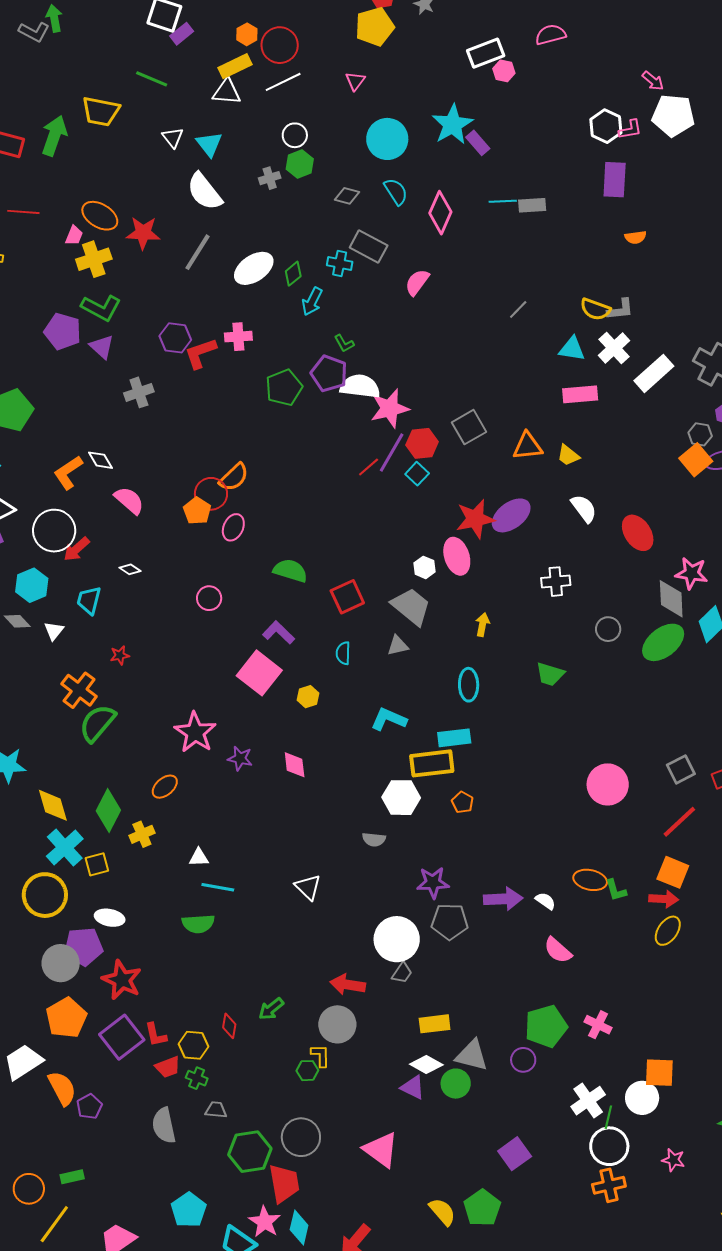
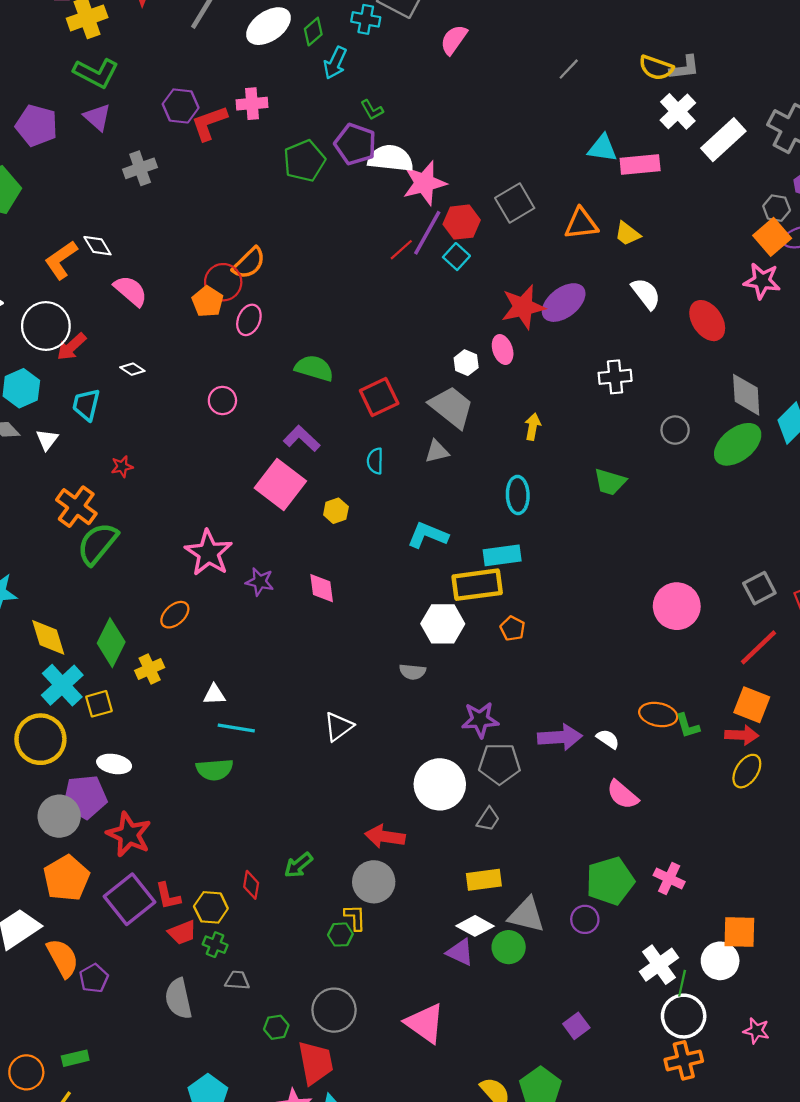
purple pentagon: (63, 332) -> (37, 125), moved
cyan triangle: (572, 349) -> (602, 148), moved
pink ellipse: (457, 556) -> (503, 350), size x0.7
pink star: (692, 573) -> (762, 281), moved
white triangle: (308, 887) -> (338, 727), turned 40
gray trapezoid: (402, 973) -> (488, 819), moved
green hexagon: (250, 1152) -> (276, 1027), size x0.5
purple square: (515, 1154) -> (576, 1026), size x0.7

